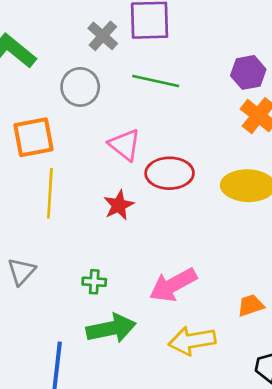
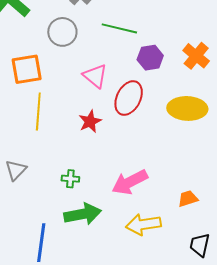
purple hexagon: (248, 72) -> (150, 58), moved
red ellipse: (170, 173) -> (129, 98), turned -64

